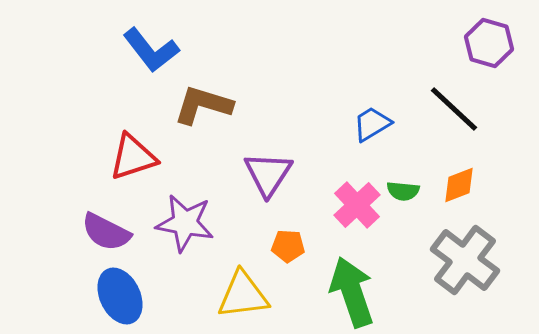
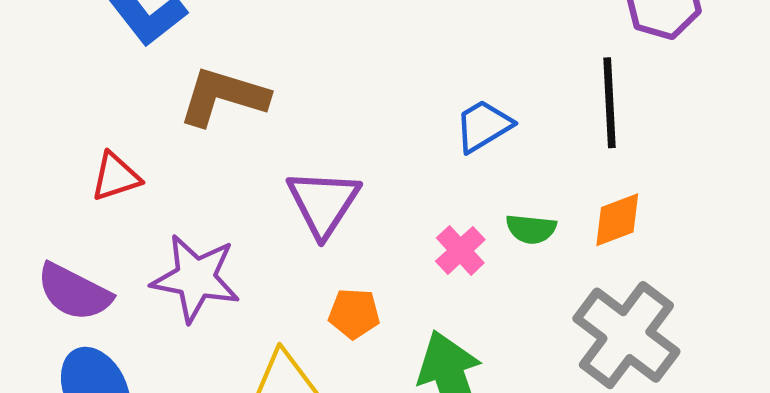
black line: (454, 109) -> (610, 103), turned 44
red triangle: (133, 157) -> (116, 177), size x0.7
pink cross: (357, 205) -> (460, 250), size x0.7

